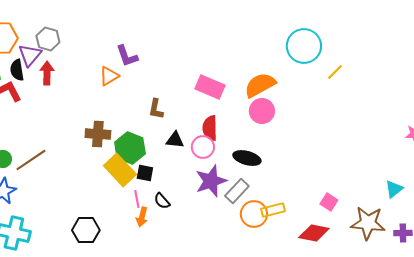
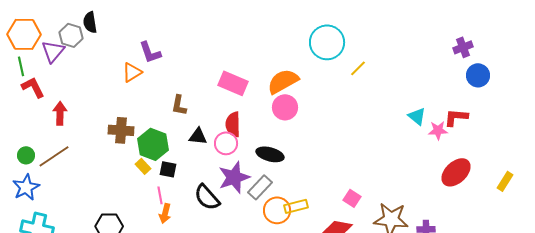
black semicircle: (17, 70) -> (90, 22), moved
red arrow: (47, 73) -> (60, 113), moved
yellow rectangle: (120, 170) -> (143, 166), size x0.5
cyan triangle: (394, 189) -> (417, 116), moved, turned -42
black semicircle: (162, 201) -> (207, 197), moved, size x1.6

